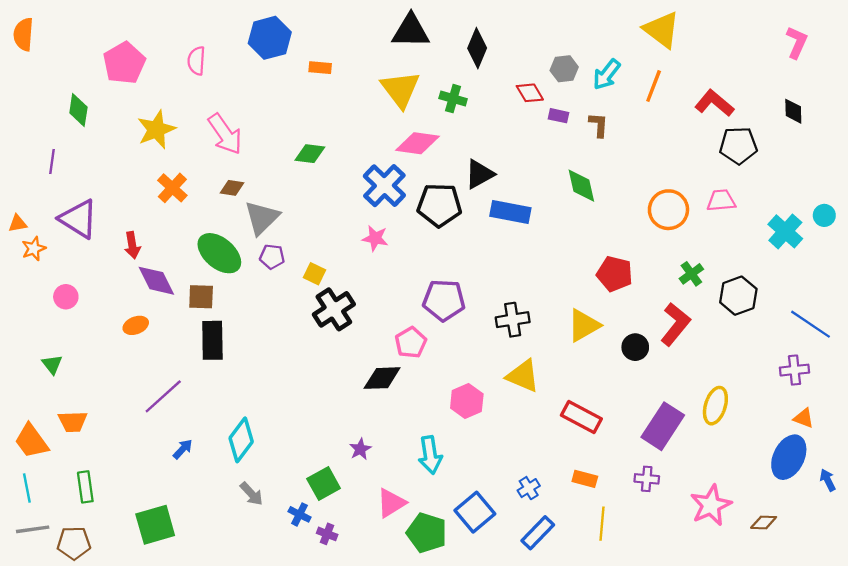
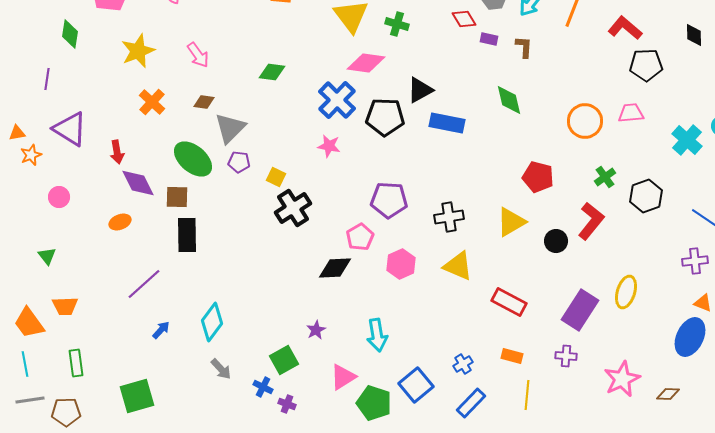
pink arrow: (225, 134) -> (198, 55), size x0.7
pink hexagon: (467, 401) -> (401, 264), moved

